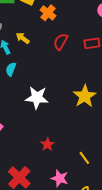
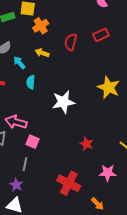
orange cross: (48, 13) -> (41, 26), moved, turned 35
yellow arrow: (23, 38) -> (42, 53), moved

